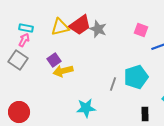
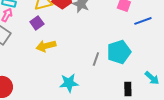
purple square: (54, 60) -> (37, 23), moved

